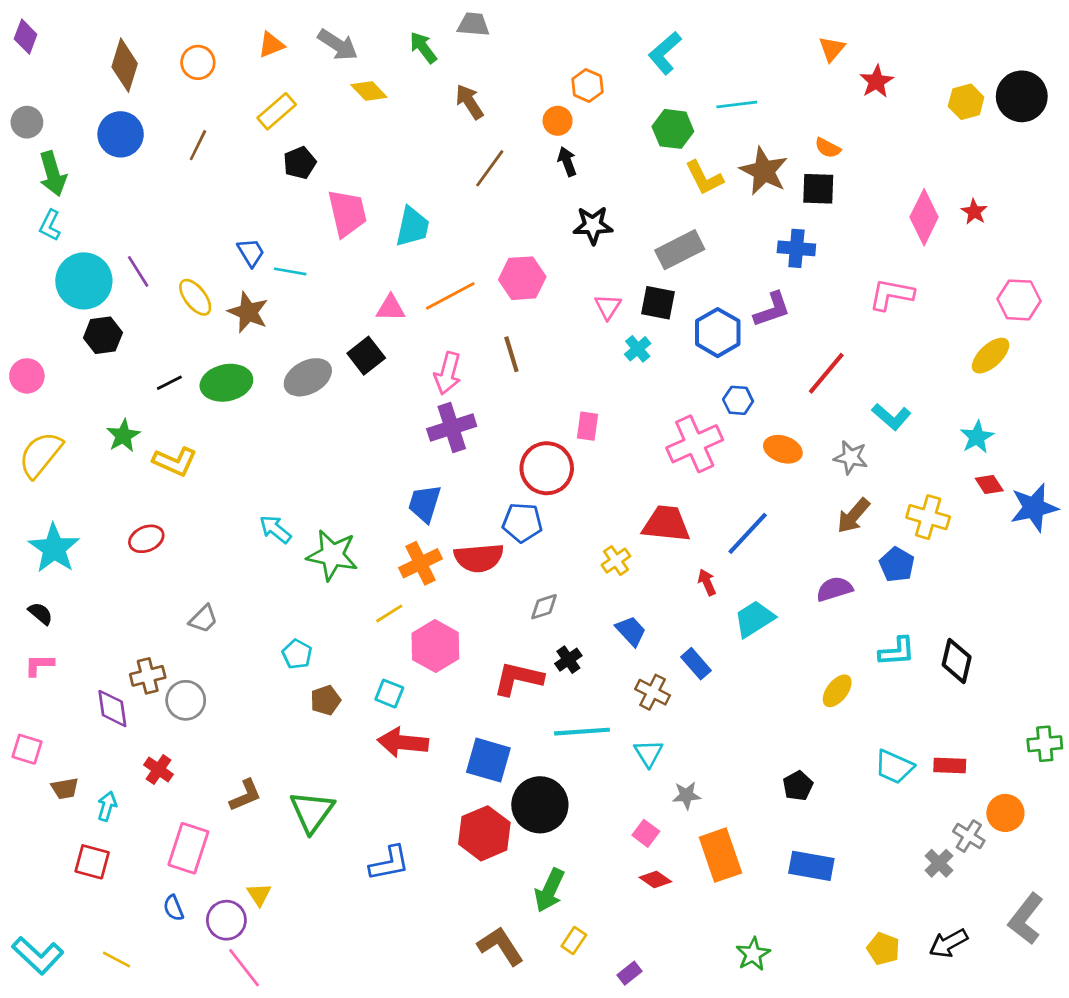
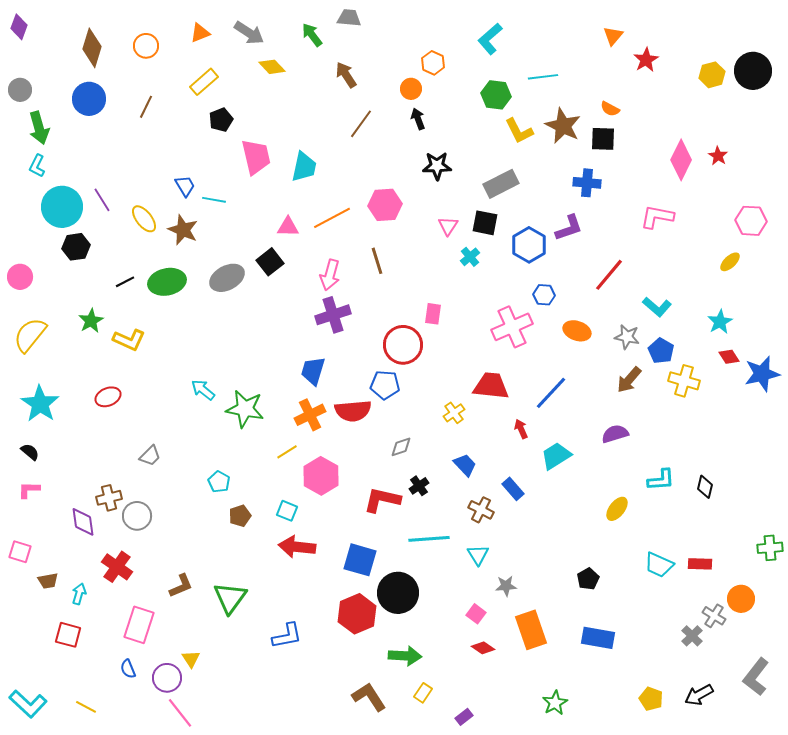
yellow ellipse: (991, 356) -> (730, 262), size x0.7
blue pentagon: (897, 565) -> (661, 351), moved
black diamond: (957, 661) -> (705, 487), size x0.7
red cross: (159, 770) -> (117, 567), size x1.4
green arrow: (549, 890) -> (405, 656), turned -112

